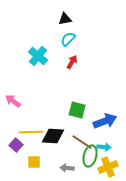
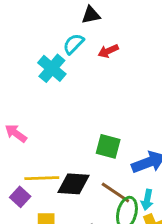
cyan semicircle: (68, 39) -> (74, 44), moved
red arrow: (72, 62) -> (108, 51), moved, turned -144
cyan arrow: (104, 147) -> (147, 200), turned 96

